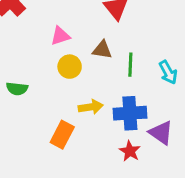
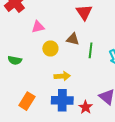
pink triangle: (60, 36) -> (38, 27), moved
blue cross: (130, 113) -> (62, 100), moved
orange rectangle: (62, 135) -> (27, 101), moved

